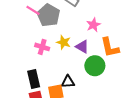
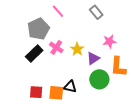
gray pentagon: (49, 15) -> (39, 29), moved
purple triangle: (82, 47) -> (93, 58), turned 40
black rectangle: (34, 79) -> (34, 54), moved, turned 42

